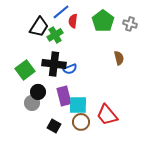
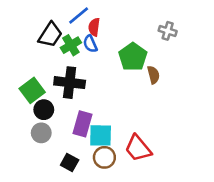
green pentagon: (103, 21) -> (133, 57), moved
blue semicircle: (70, 69) -> (90, 44), moved, turned 88
black circle: (38, 92) -> (44, 110), moved
purple rectangle: (64, 96) -> (82, 124), turned 30

